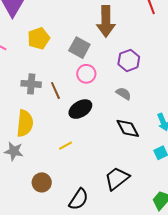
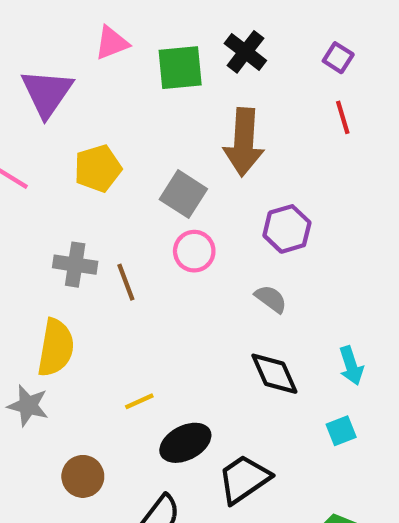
black ellipse: (80, 109) -> (185, 443), moved

